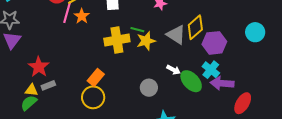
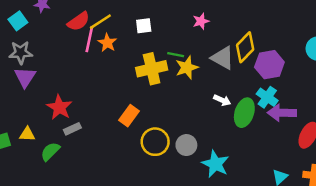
green ellipse: (191, 81) -> (244, 113), turned 65
gray circle: (149, 88) -> (186, 145), moved
yellow triangle: (32, 90) -> (27, 134), moved
yellow circle: (93, 97) -> (155, 142), moved

